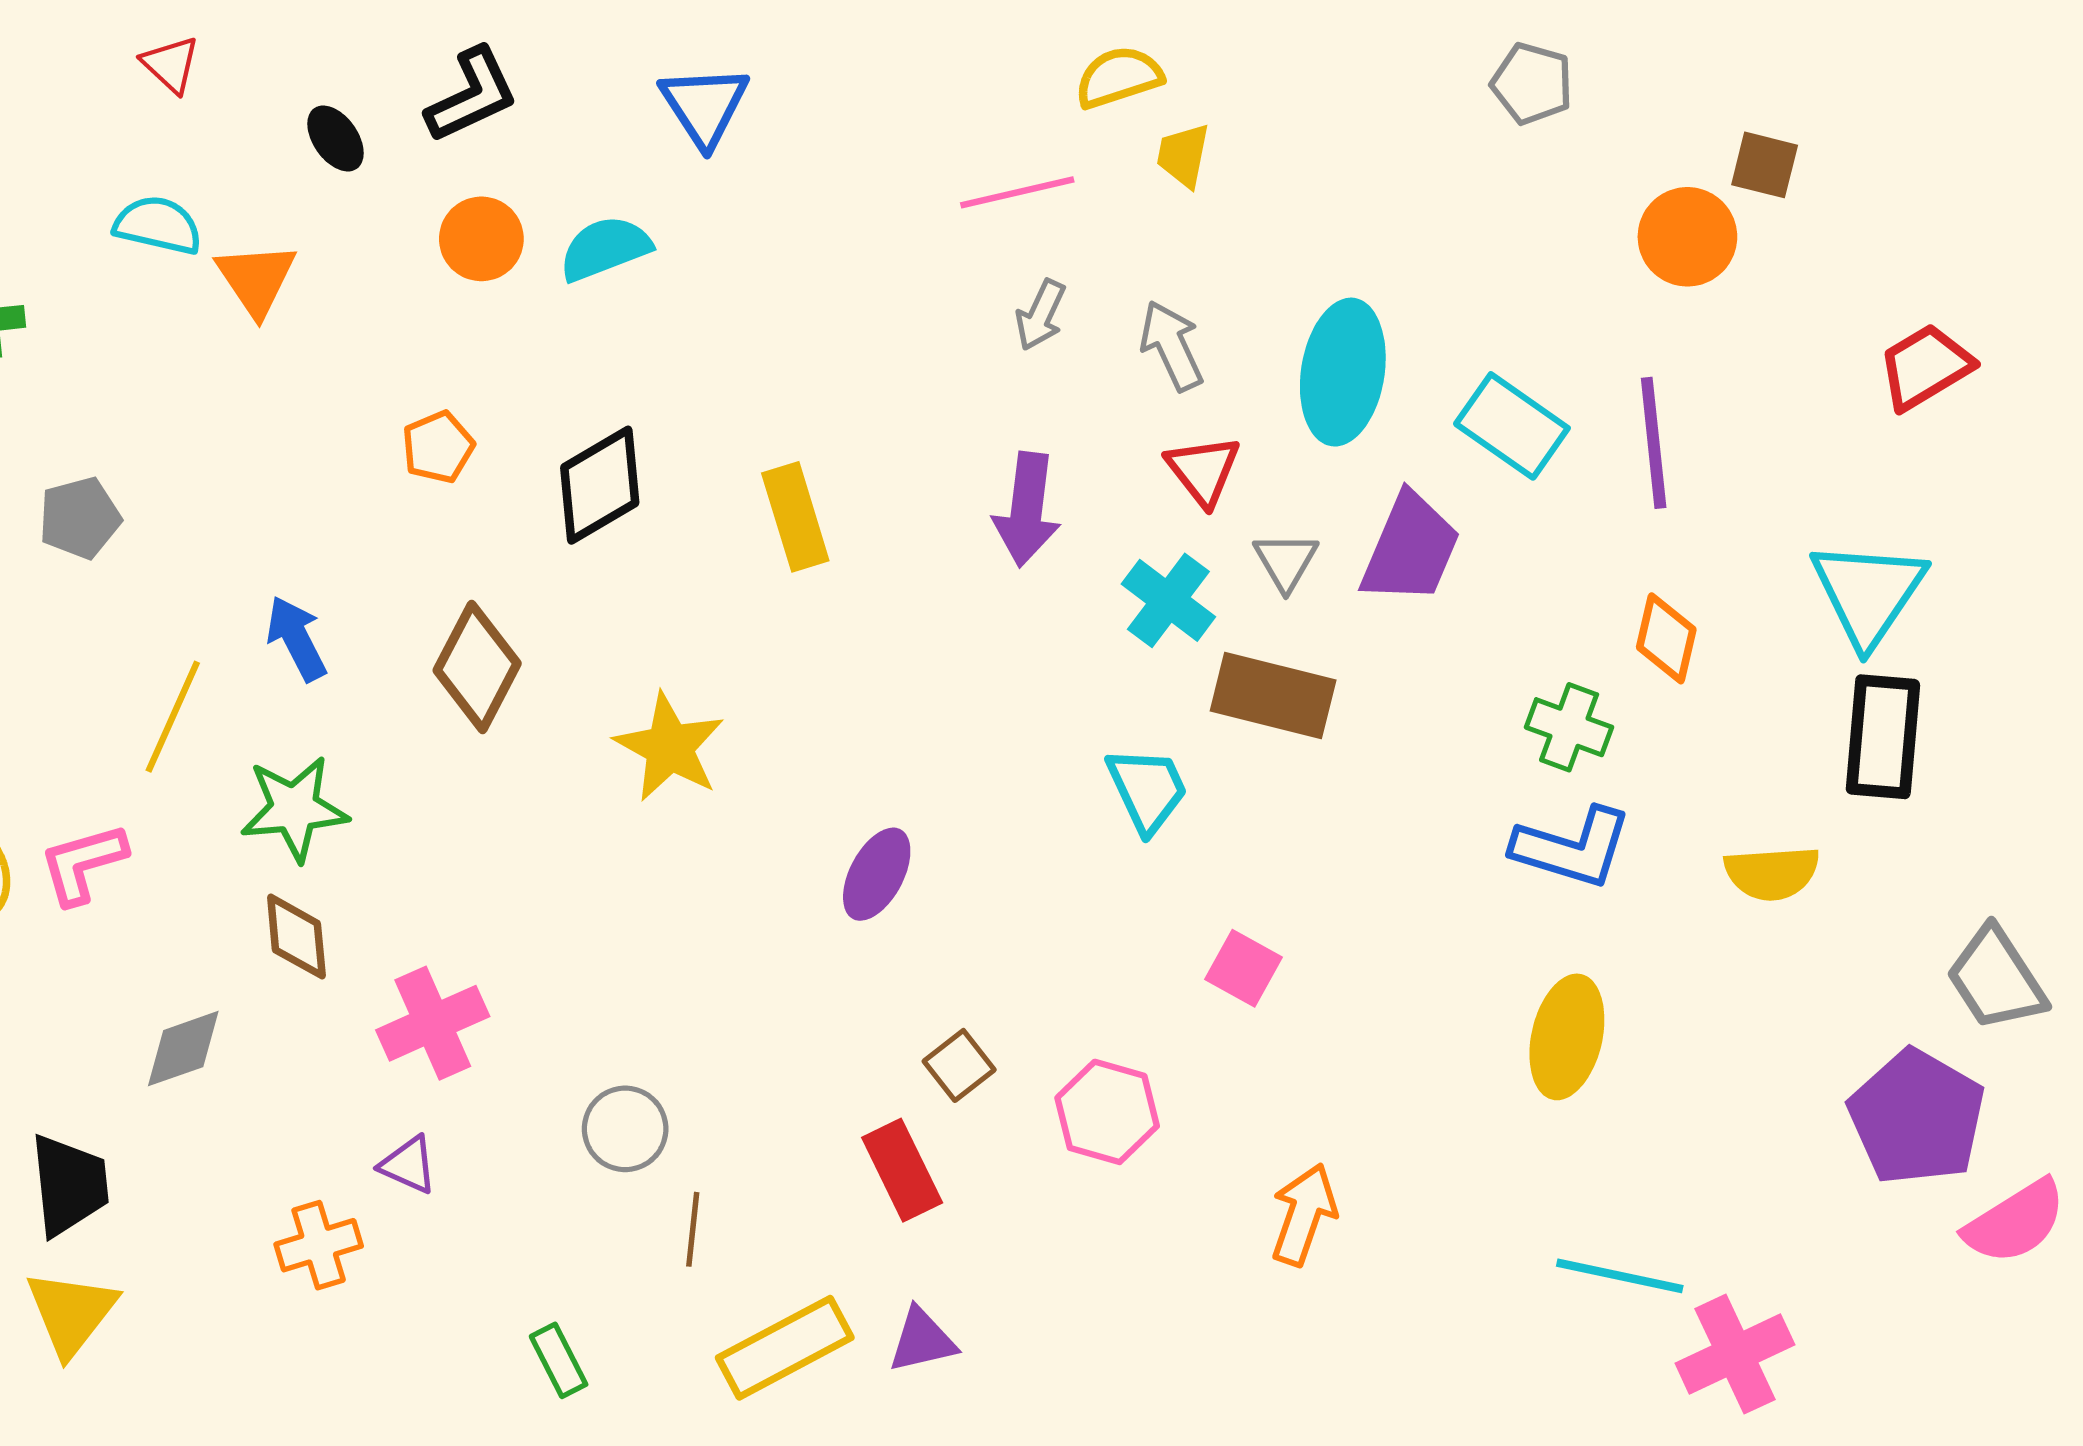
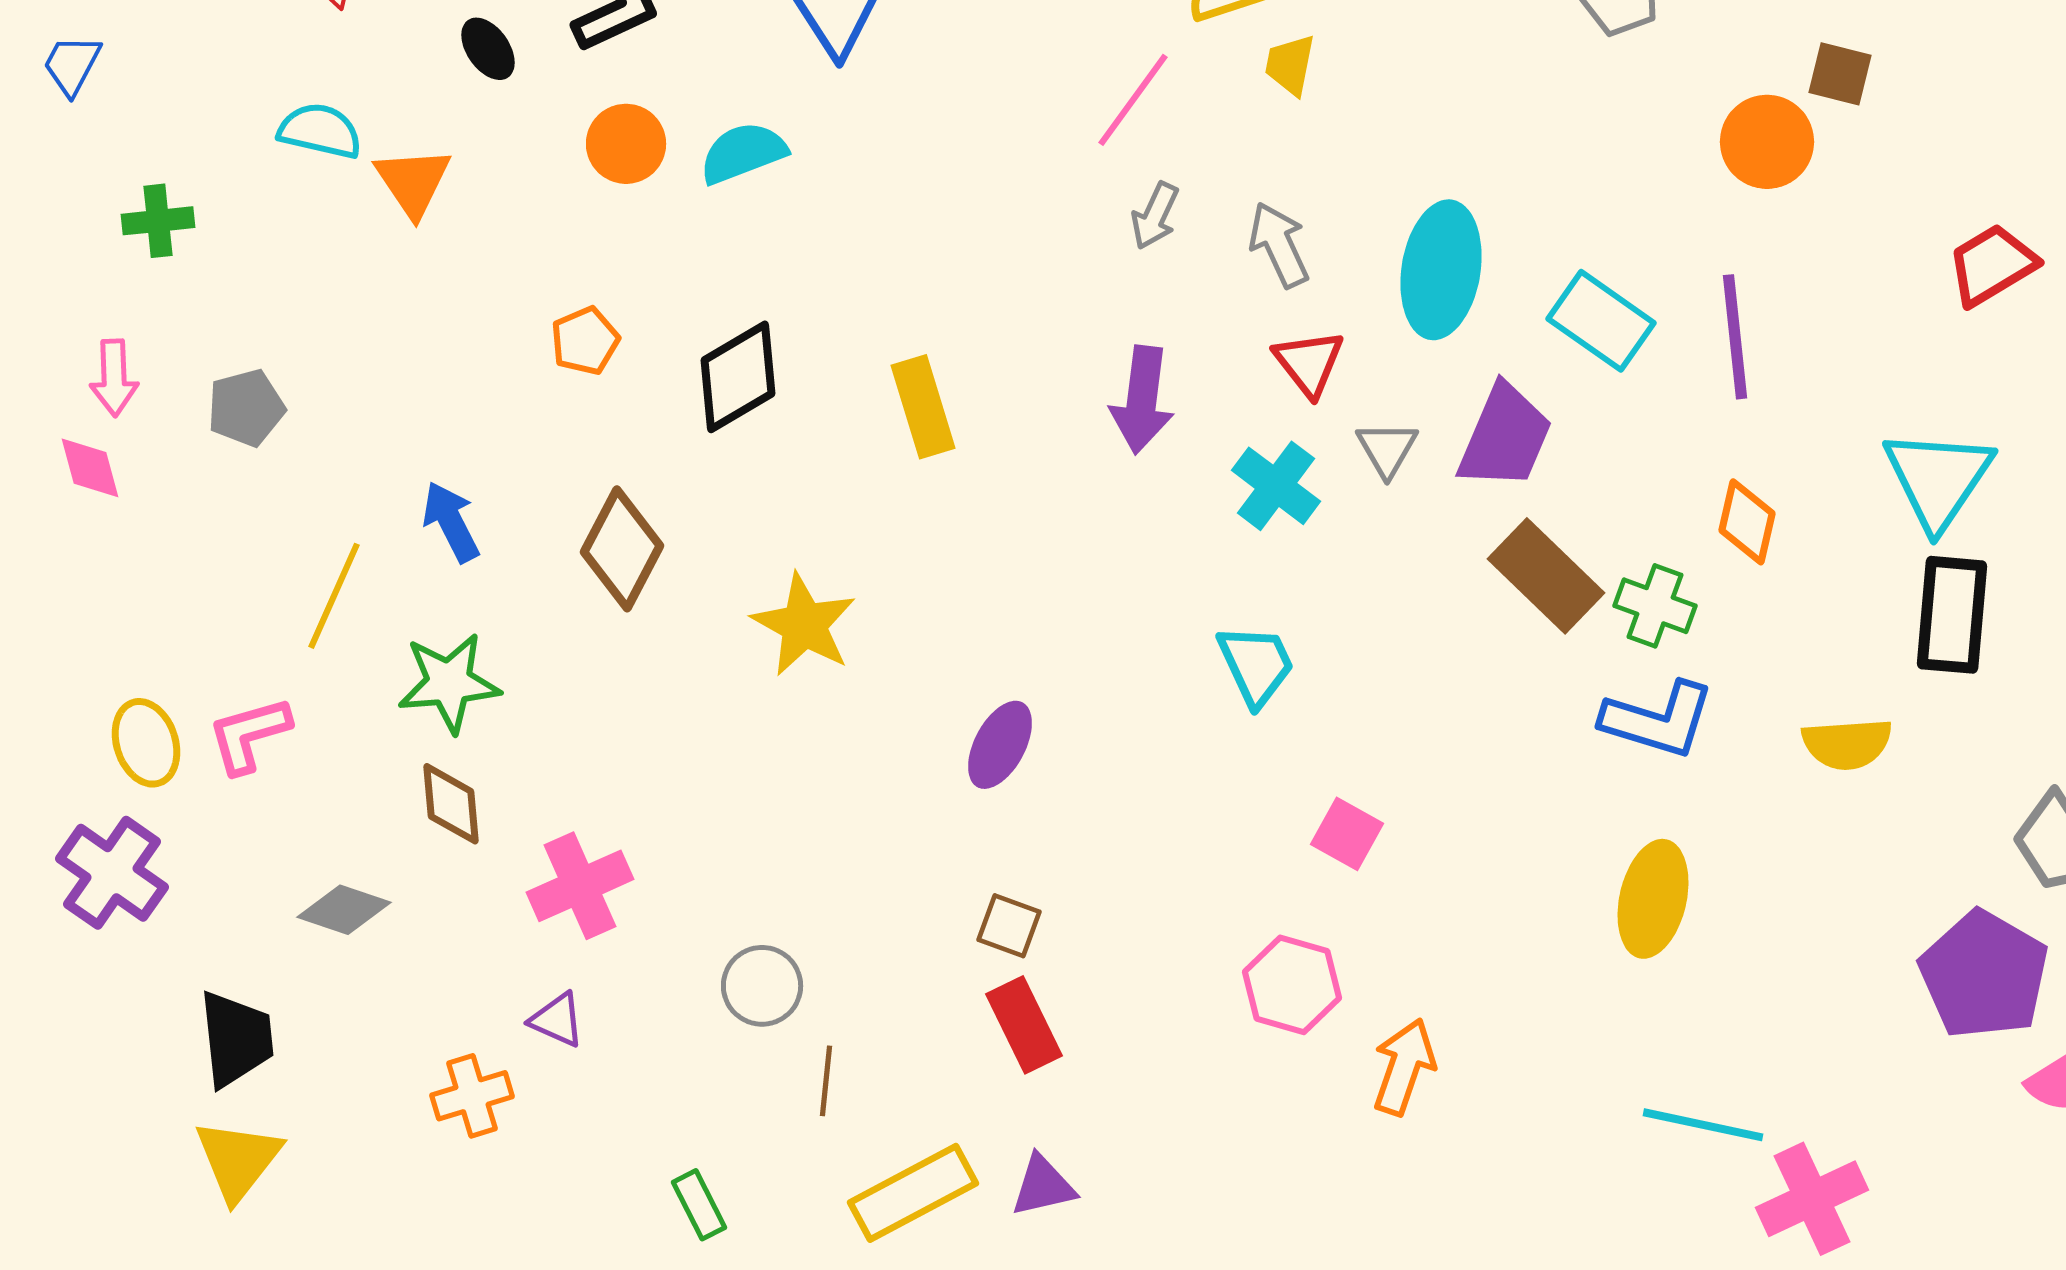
pink line: (1017, 192) -> (1133, 100), turned -41
brown rectangle: (1273, 696) -> (1546, 576), moved, turned 30
gray diamond: (183, 1049) -> (344, 910), turned 38
brown square: (959, 1065) -> (1009, 926), moved, turned -32
pink hexagon: (1107, 1112) -> (1292, 985), moved

